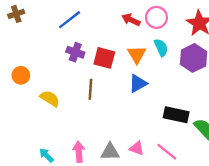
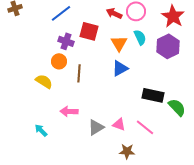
red square: (104, 58) -> (89, 31), moved
orange circle: (21, 75) -> (59, 61), moved
pink arrow: (79, 152) -> (69, 111), moved, turned -84
gray triangle: (110, 152) -> (96, 127), turned -30

